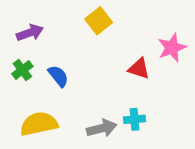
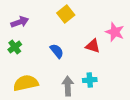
pink star: (172, 48) -> (115, 32), turned -30
blue semicircle: (58, 76) -> (57, 51), moved
gray arrow: (102, 128) -> (68, 86), turned -78

